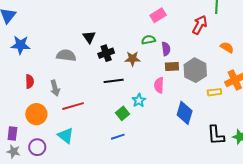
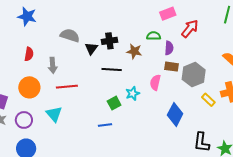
red arrow: (200, 25) -> (190, 29), moved
black triangle: (89, 37) -> (91, 48), moved
yellow rectangle: (214, 92) -> (208, 100), turned 40

